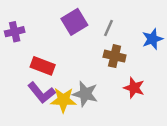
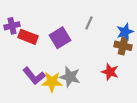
purple square: (74, 22) -> (60, 38), moved
brown cross: (115, 56) -> (123, 46), moved
red rectangle: (43, 66) -> (28, 37), moved

